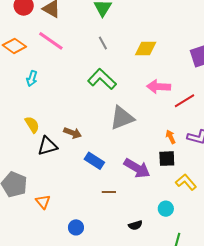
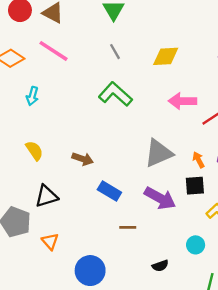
gray triangle: (122, 118) -> (159, 153), moved
black triangle: (47, 146) -> (46, 196), moved
blue circle: (76, 227) -> (90, 271), size x1.6

